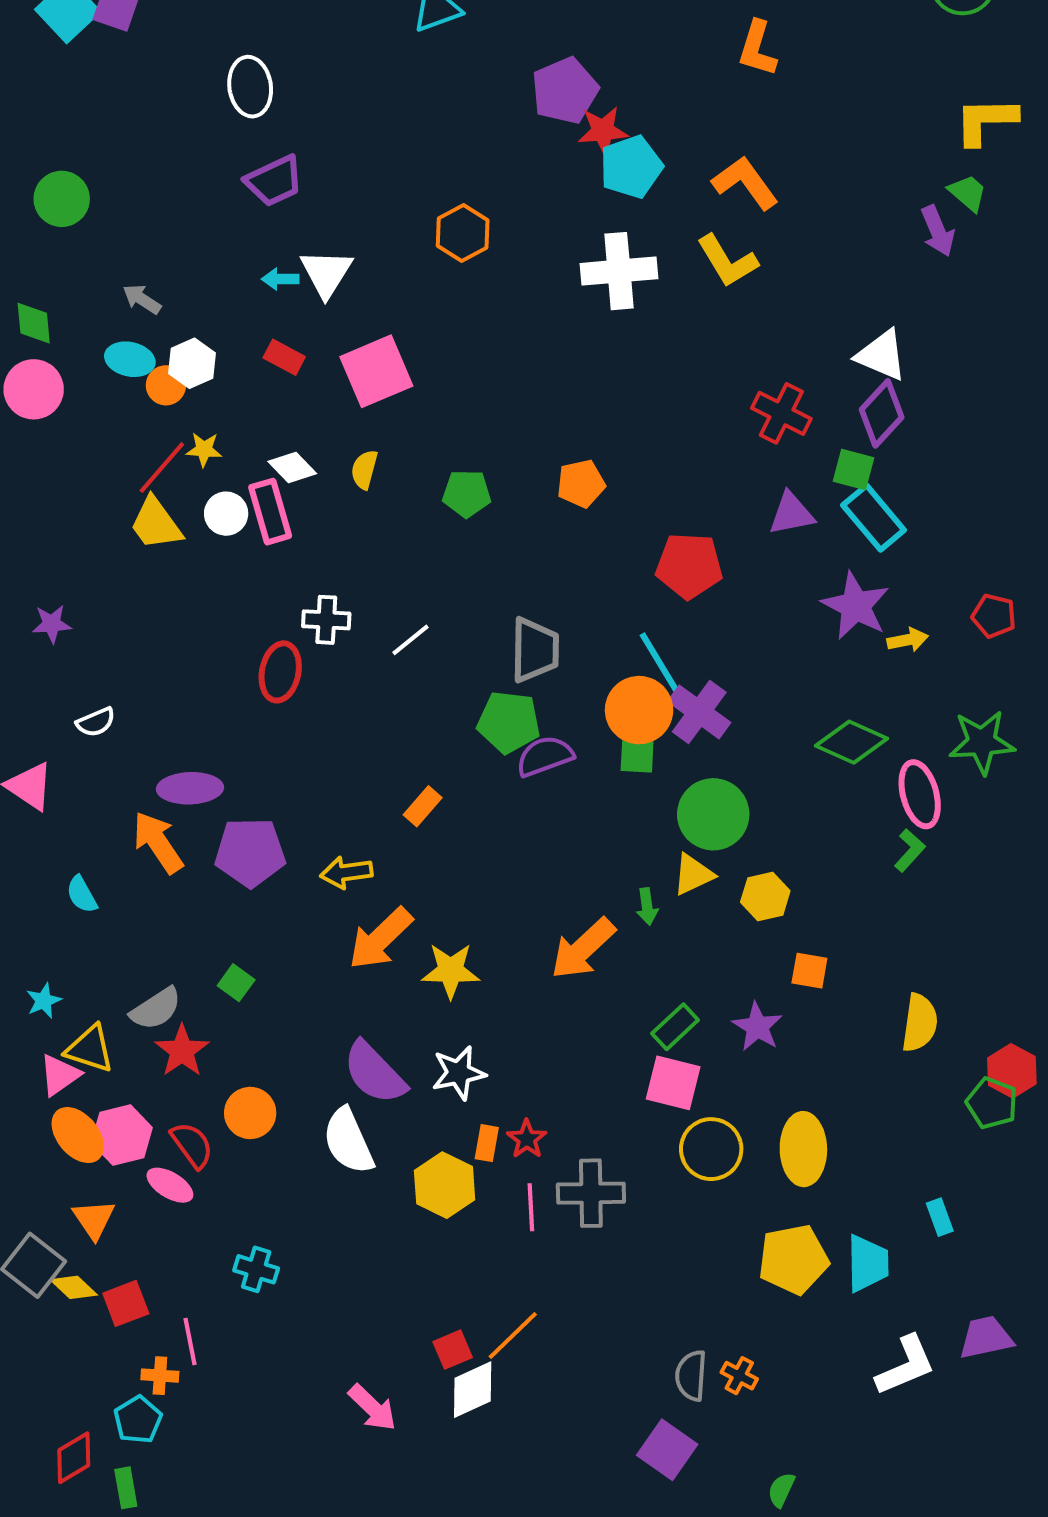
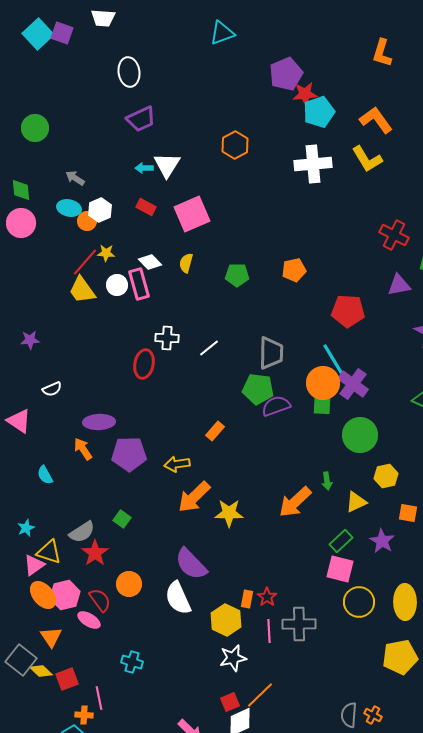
orange arrow: (158, 842) -> (83, 449), size x0.7
yellow triangle: (693, 874) -> (356, 502), moved
white star: (459, 1073) -> (233, 658), moved

